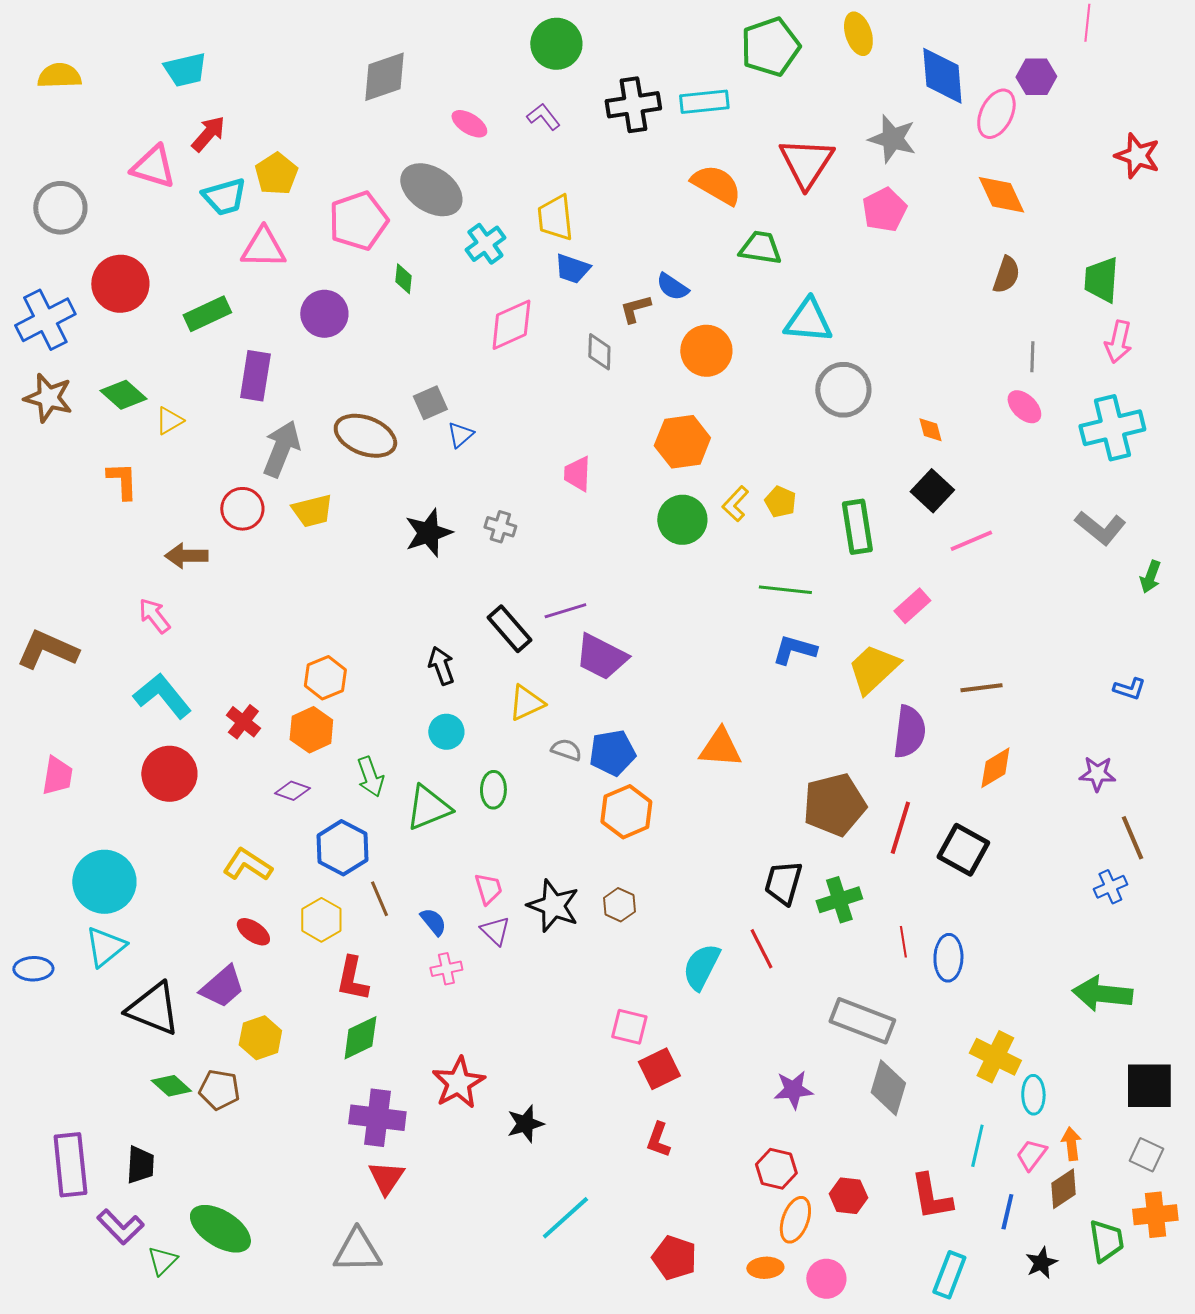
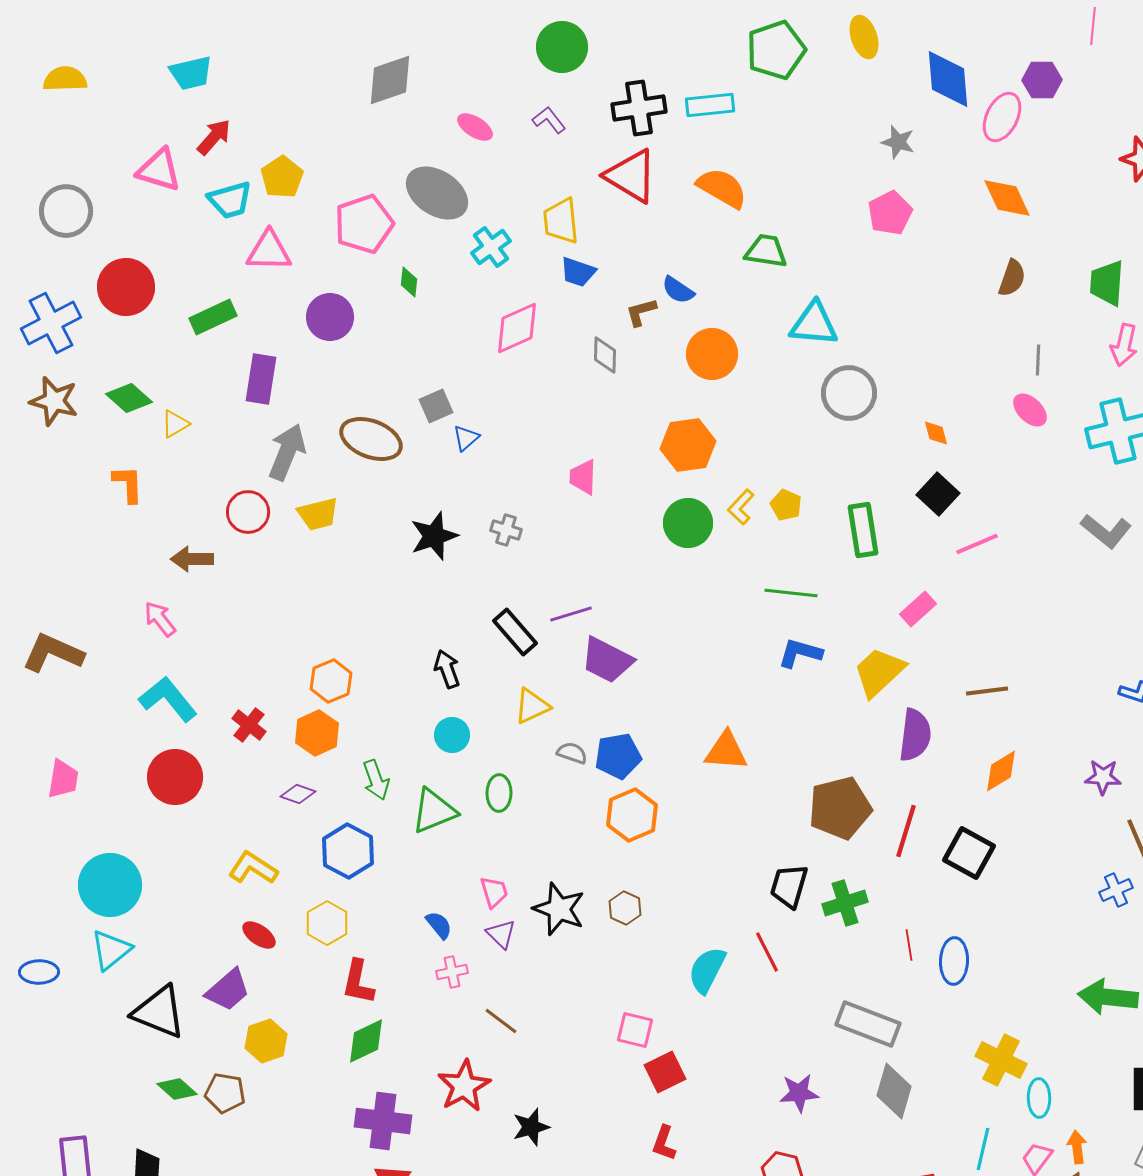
gray star: (892, 139) -> (898, 142), size x0.7
red triangle: (806, 163) -> (631, 176), moved, turned -32
brown line: (379, 899) -> (501, 1021), moved, turned -30

